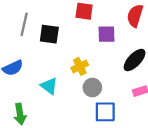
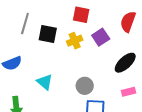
purple square: (107, 34) -> (101, 37), turned -36
yellow cross: (80, 66) -> (75, 41), moved

